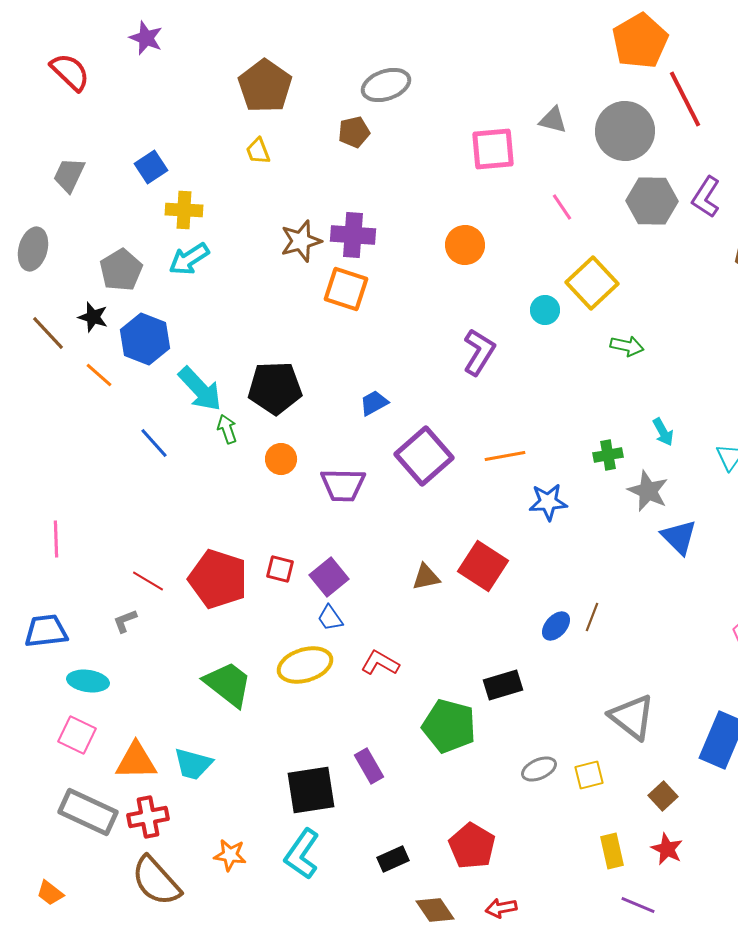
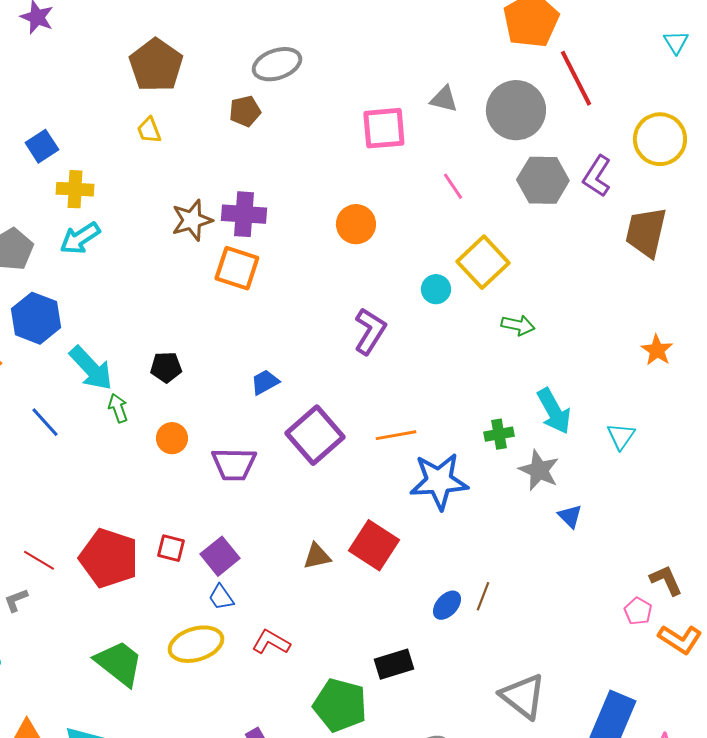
black pentagon: (275, 388) -> (166, 367), size x0.6
cyan arrow: (663, 432) -> (554, 411), size x1.6
blue star: (548, 502) -> (439, 481), size x1.5
blue triangle: (679, 537) -> (570, 516), size x0.7

